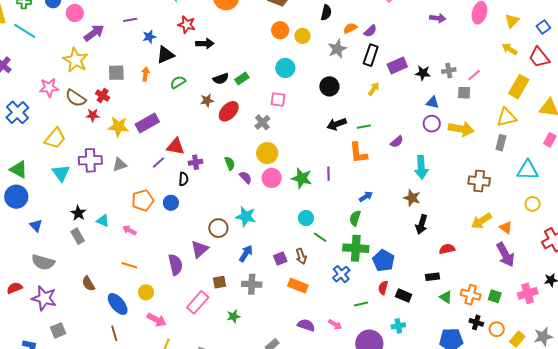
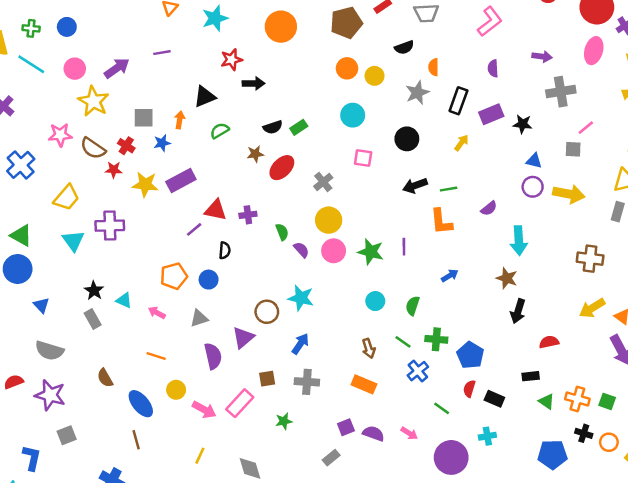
pink circle: (75, 13) -> (75, 69), moved
black semicircle: (326, 13) -> (404, 47), turned 56
red star: (187, 25) -> (232, 60), turned -30
orange semicircle: (350, 28) -> (434, 67), turned -64
purple semicircle: (370, 31) -> (493, 68), moved, turned 128
blue star: (149, 37) -> (162, 143), moved
gray cross: (449, 71) -> (561, 92), moved, size x1.6
pink square: (278, 99) -> (363, 158), moved
purple cross: (196, 162) -> (248, 215), moved
gray triangle: (120, 165) -> (199, 318), moved
green semicircle: (355, 218) -> (413, 306), moved
green line: (320, 237) -> (403, 342), moved
green cross: (356, 248) -> (436, 339), size x0.7
purple square: (280, 259) -> (346, 427), moved
green line: (361, 304) -> (442, 408), turned 48
pink arrow: (157, 320) -> (204, 410), moved

